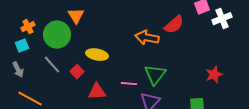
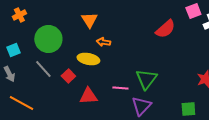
orange triangle: (76, 16) -> (89, 20), moved
orange cross: (28, 27) -> (19, 15), moved
orange arrow: (147, 38) -> (103, 42), moved, size x0.6

